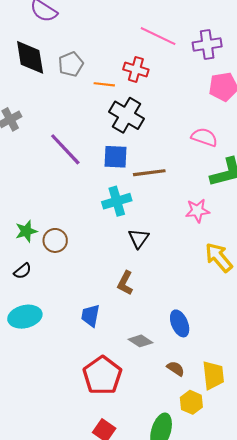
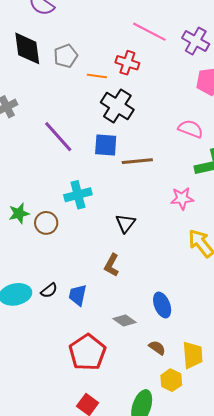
purple cross: (207, 45) -> (196, 41), turned 36
cyan cross: (117, 201) -> (78, 195), moved
black semicircle: (23, 271) -> (49, 290), moved

